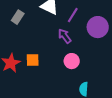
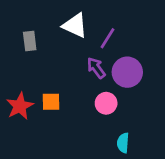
gray rectangle: (18, 17) -> (30, 41), turned -40
purple circle: (98, 27) -> (127, 72), moved

